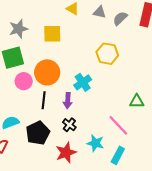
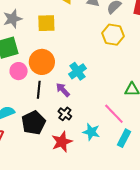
yellow hexagon: (107, 54) -> (113, 35), moved
purple arrow: (68, 101) -> (63, 90), turned 133
cyan rectangle: (118, 155) -> (124, 138), moved

